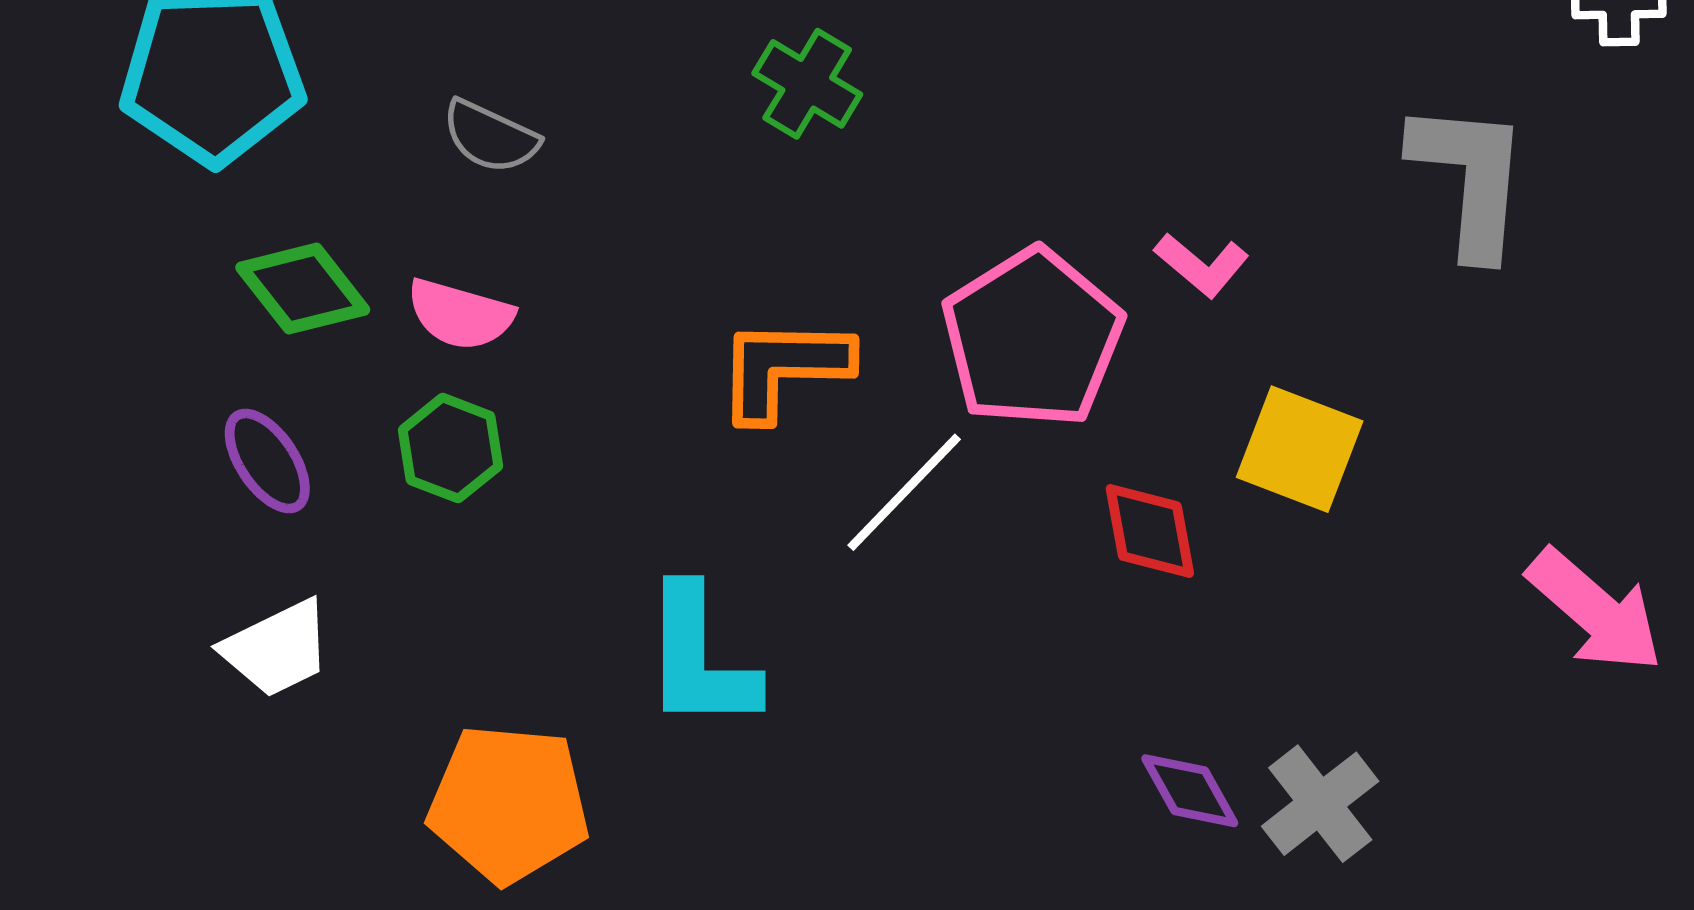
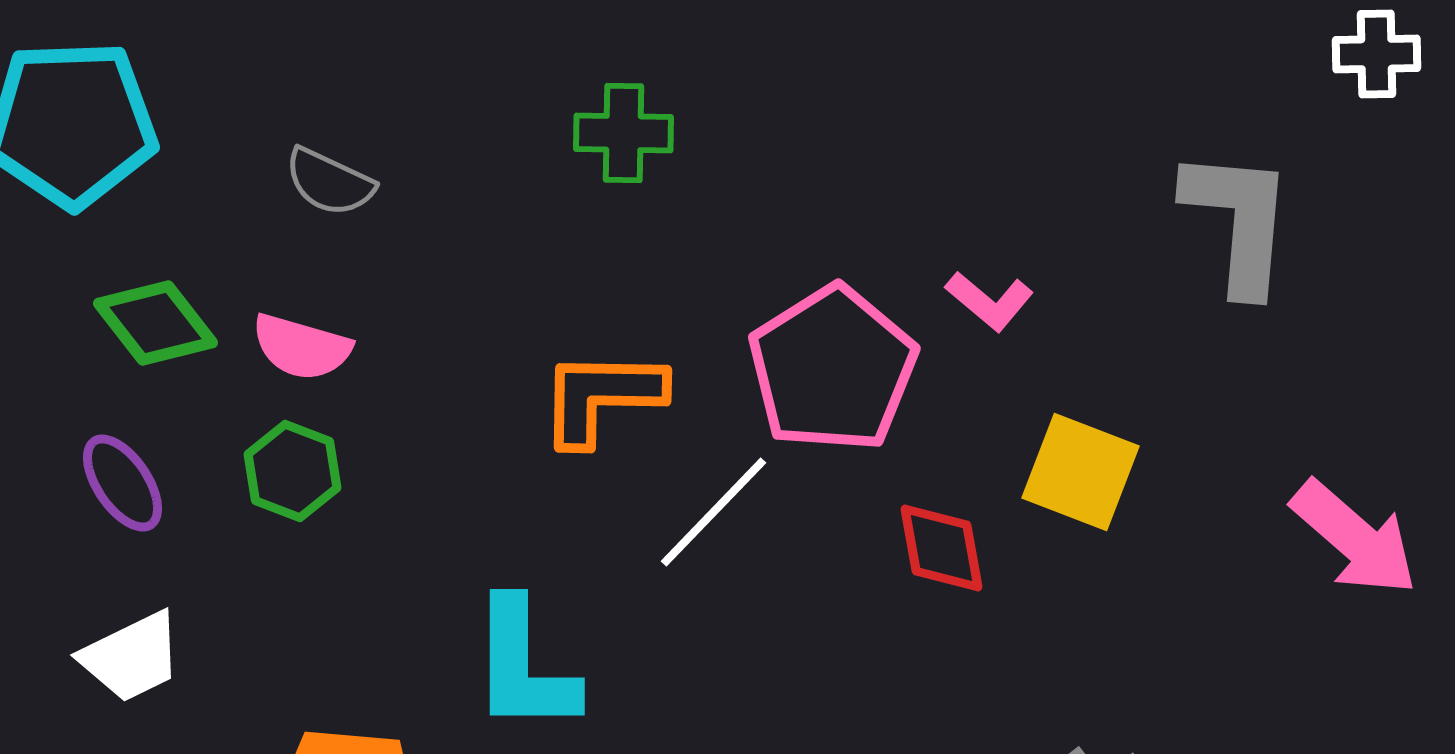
green cross: (807, 84) -> (624, 133), turned -30
pink arrow: (1595, 611) -> (1354, 538), moved

